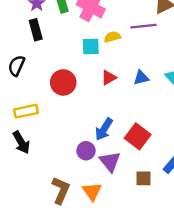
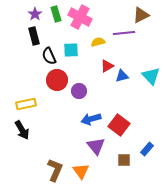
cyan square: (91, 46) -> (71, 50), moved
black semicircle: (16, 66) -> (49, 56), moved, turned -48
red triangle: (109, 78) -> (107, 66), moved
blue arrow: (104, 129) -> (91, 119), turned 42
purple circle: (86, 151) -> (79, 91), moved

